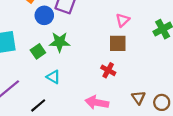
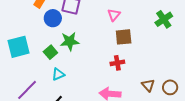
pink triangle: (123, 20) -> (114, 15), moved
red cross: (108, 70) -> (117, 63), turned -32
cyan triangle: (53, 77) -> (58, 74), moved, turned -48

